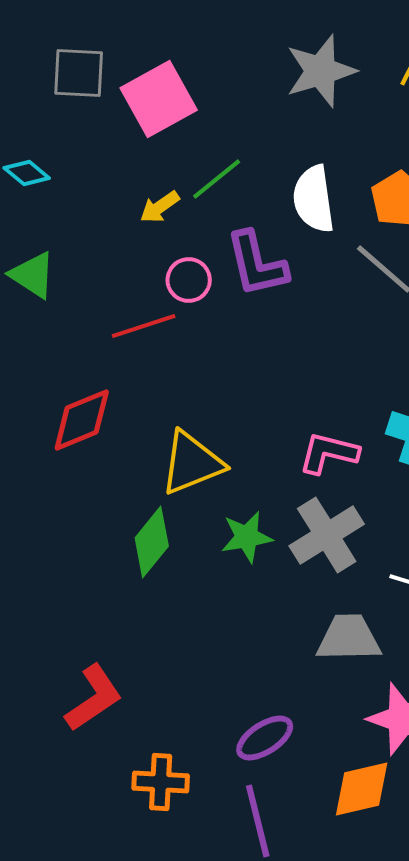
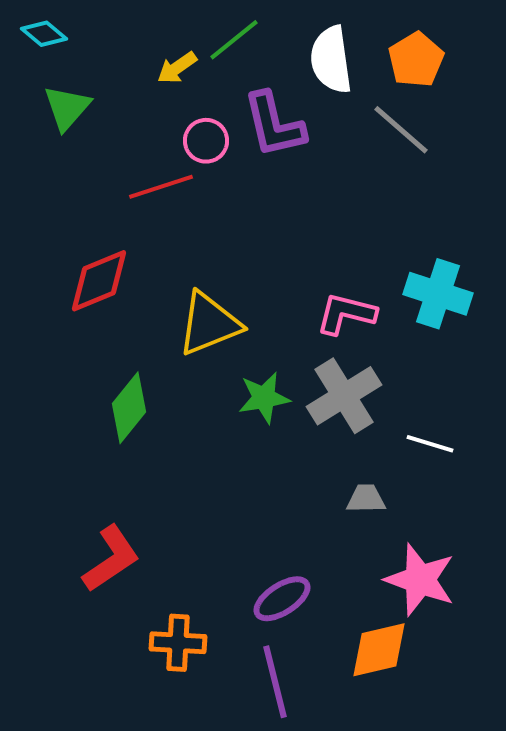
green triangle: (33, 275) -> (67, 108), moved, turned 38
green diamond: (152, 542) -> (129, 408), moved
gray trapezoid: (349, 638) -> (366, 499), size x0.6

